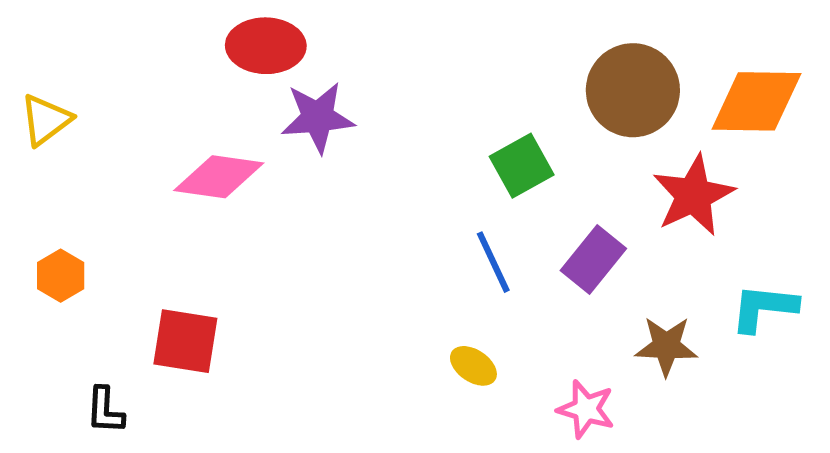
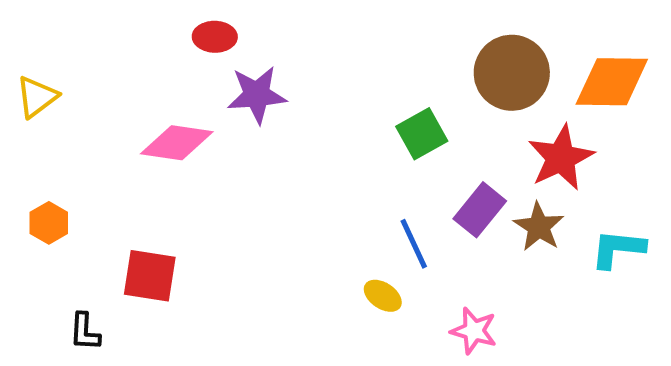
red ellipse: (266, 46) -> (215, 37), size x0.7
blue line: (493, 262) -> (414, 244), moved
brown star: (666, 346) -> (539, 227), moved, turned 30

